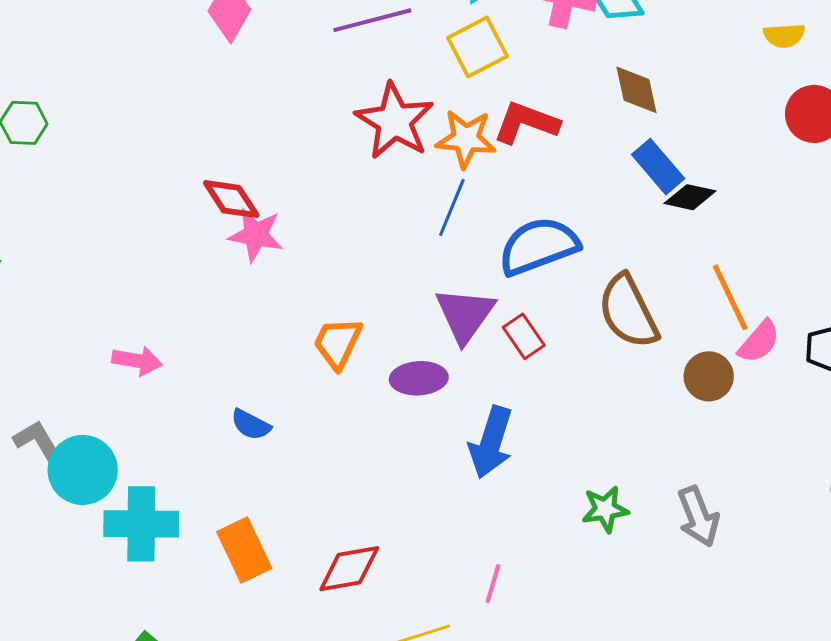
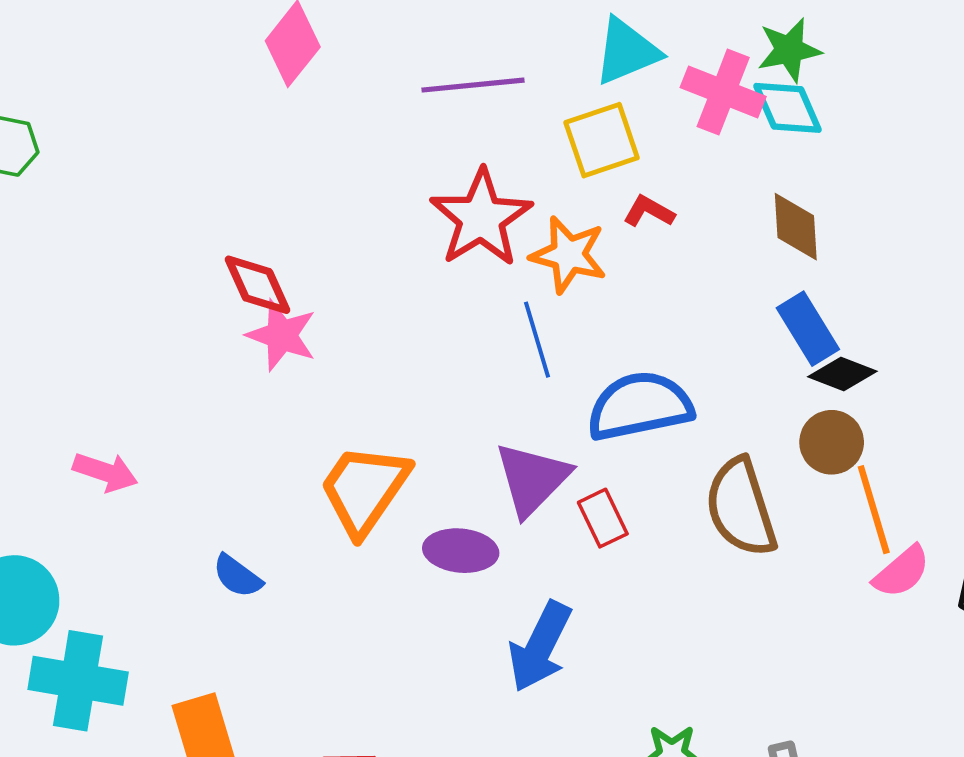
red L-shape: (526, 123) -> (649, 211), moved, size x0.6
blue line: (452, 207) -> (537, 340), turned -48
orange trapezoid: (338, 343) -> (364, 489), size x1.4
brown circle: (709, 376) -> (832, 442), moved

